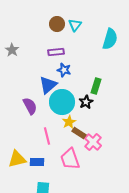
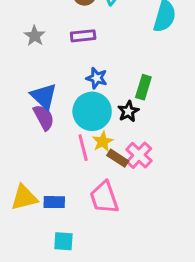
gray star: (12, 50) -> (35, 36), moved
blue star: (64, 70) -> (97, 78), moved
blue triangle: (48, 85) -> (44, 96), moved, turned -36
pink line: (47, 136) -> (83, 148), moved
pink cross: (93, 142) -> (139, 155), moved

